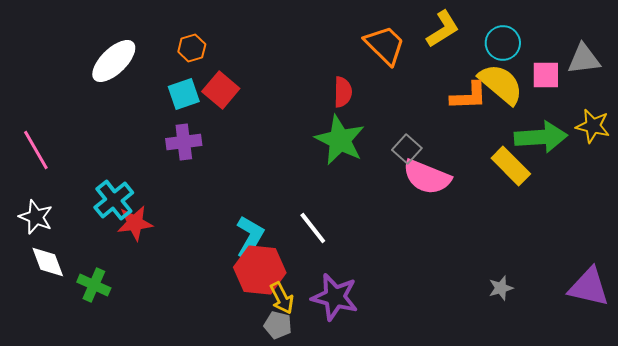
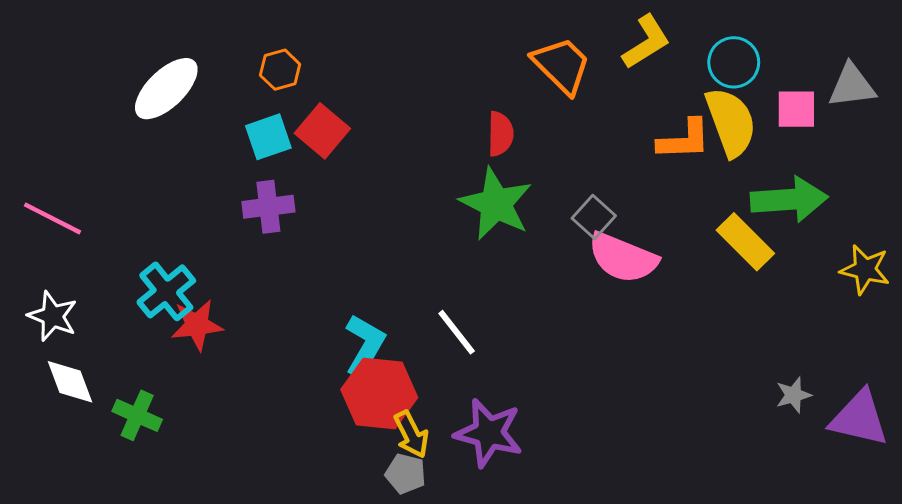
yellow semicircle: (501, 84) -> (731, 122), turned 30
yellow star: (593, 126) -> (865, 270), moved
pink line: (36, 150) -> (53, 218), turned -33
gray star: (501, 288) -> (794, 395), moved

